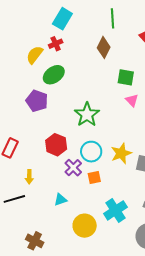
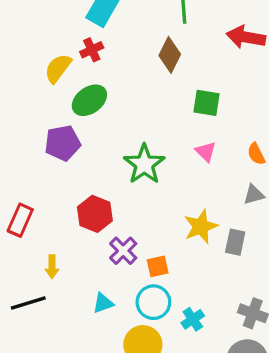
pink triangle: (132, 100) -> (206, 152), moved
purple pentagon: (37, 101) -> (63, 143), turned -30
cyan circle: (91, 152) -> (153, 302), moved
cyan cross: (115, 210) -> (193, 319), size x0.6

